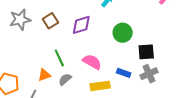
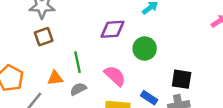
brown square: (50, 21) -> (44, 37), moved
green circle: (123, 33) -> (145, 49), moved

